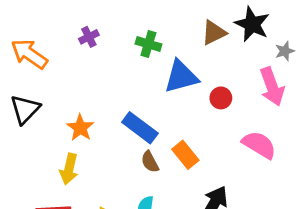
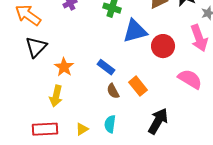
red circle: (221, 98) -> (163, 46), size x1.5
black triangle: (25, 109) -> (36, 47), moved
blue rectangle: (140, 128) -> (106, 67), size x0.7

